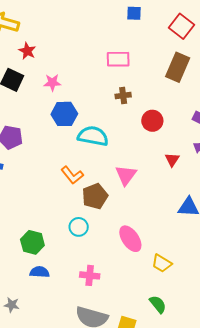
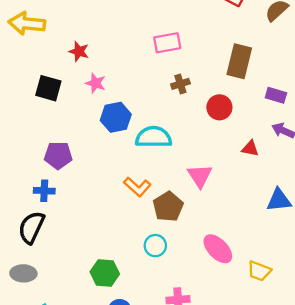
red star: (27, 51) -> (79, 51), moved
brown rectangle: (178, 67) -> (239, 61), moved
pink star: (52, 83) -> (96, 83), turned 30
red triangle: (172, 160) -> (250, 148), turned -42

